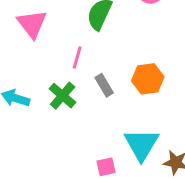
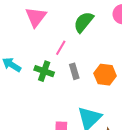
green cross: (63, 96) -> (44, 71), turned -36

